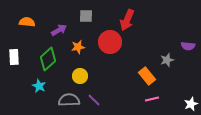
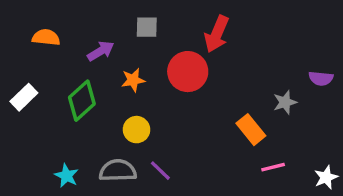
white rectangle: (14, 57) -> (24, 97), turned 49
cyan star: (39, 86) -> (67, 176), moved
pink line: (152, 99) -> (273, 167), moved

